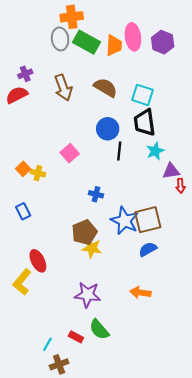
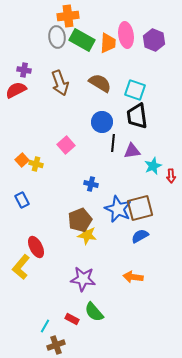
purple cross: (25, 74) -> (24, 70), turned 32
cyan star: (155, 151) -> (153, 166), moved
purple triangle: (171, 171) -> (132, 151), moved

